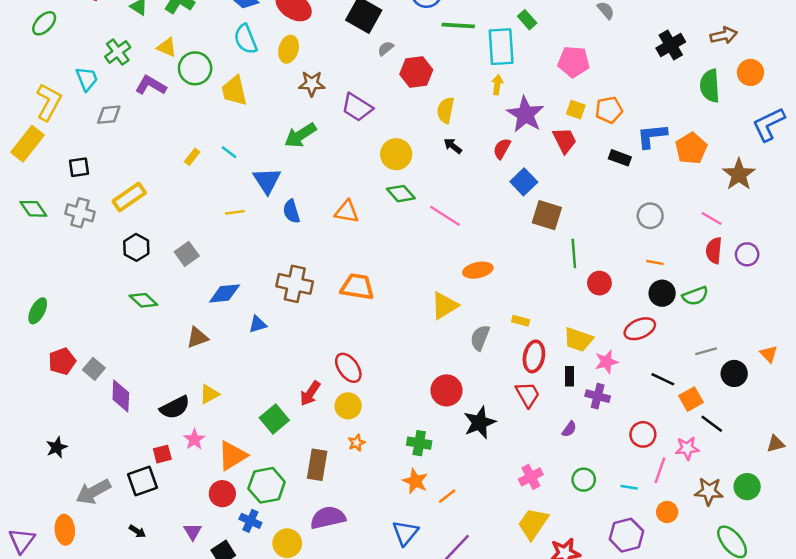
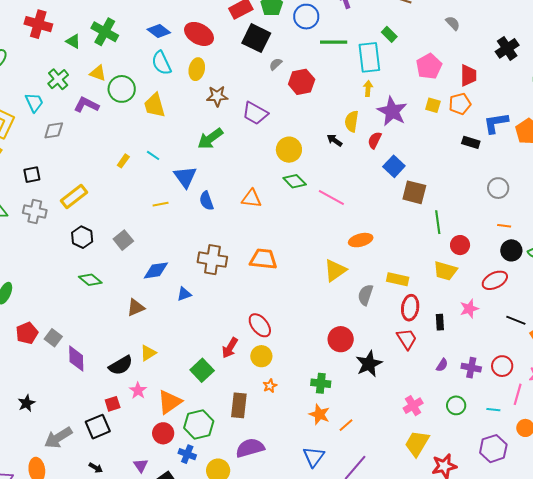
pink pentagon: (574, 62) -> (429, 66), turned -30
yellow semicircle: (446, 110) -> (352, 121), moved
red trapezoid: (565, 140) -> (468, 75), moved, turned 30
yellow rectangle: (521, 321) -> (398, 279), size x1.5
yellow trapezoid: (578, 339) -> (445, 271), moved
purple cross: (598, 396) -> (471, 368), moved

